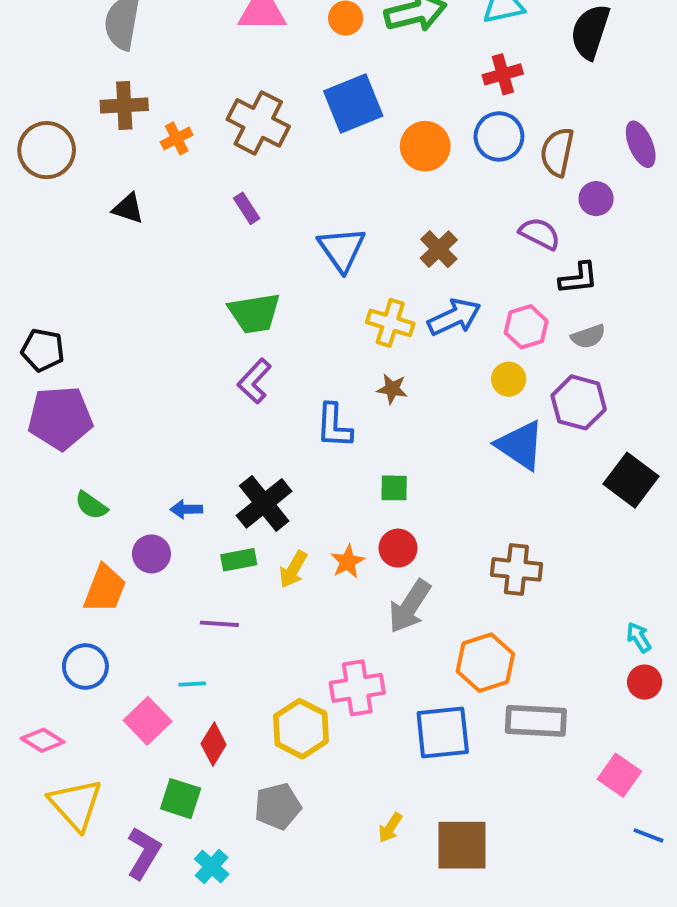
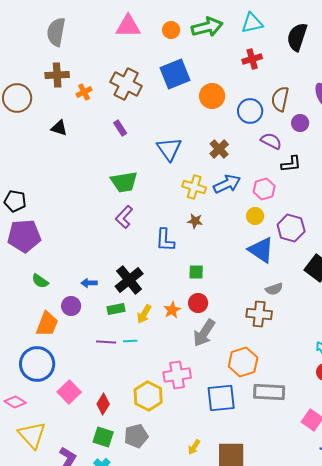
blue circle: (499, 136) -> (250, 111), moved
gray semicircle: (588, 336) -> (274, 289), moved
blue circle: (85, 667) -> (37, 364), size x1.5
cyan line: (192, 684) -> (130, 341), moved
green square: (181, 799) -> (103, 437), moved

